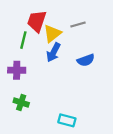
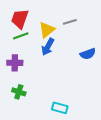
red trapezoid: (37, 21) -> (20, 19), moved
green line: (23, 40) -> (21, 36), turned 56
blue semicircle: (86, 60) -> (88, 54), moved

